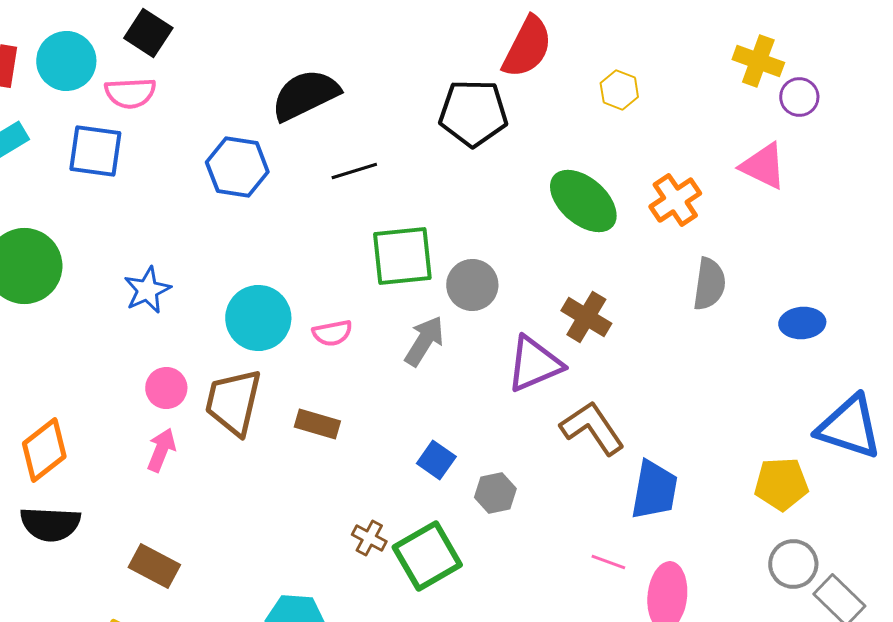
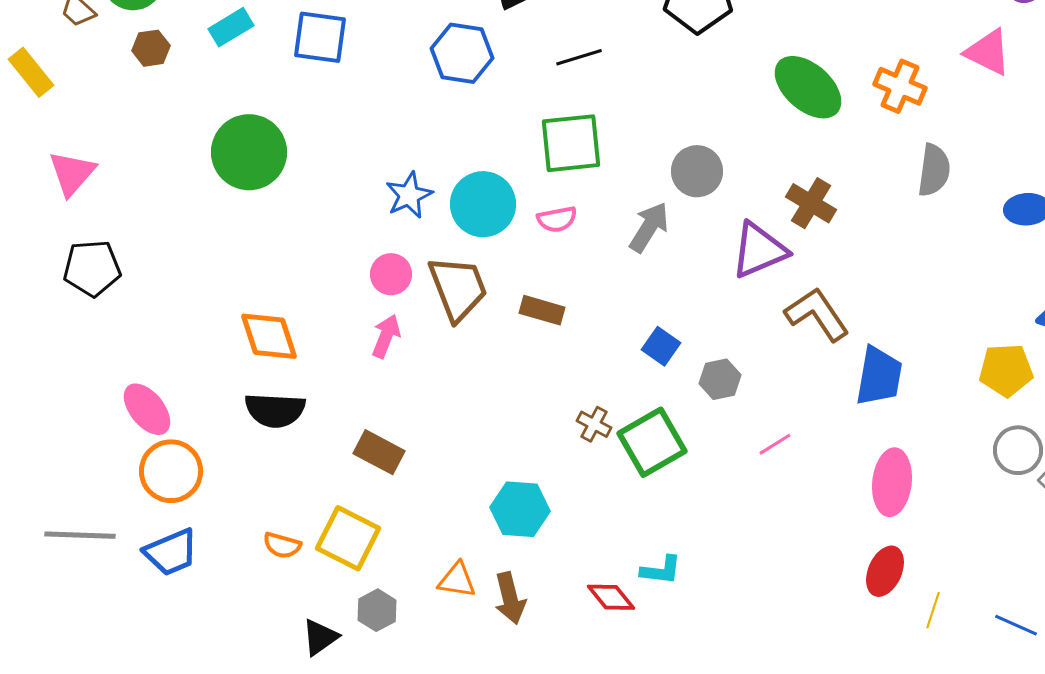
orange cross: (675, 200) -> (900, 86), turned -33
green square: (402, 256) -> (571, 143), moved
blue star: (147, 290) -> (409, 195), moved
brown trapezoid: (233, 402) -> (458, 288), turned 146
orange diamond: (44, 450) -> (269, 336), turned -70
pink line: (608, 562) -> (775, 444), moved, turned -52

